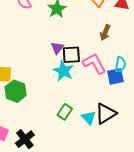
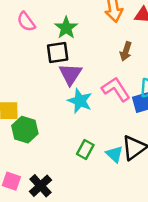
purple triangle: (57, 48) -> (70, 74), size x1.5
black square: (71, 55) -> (58, 52), moved

